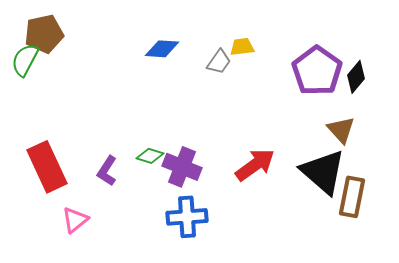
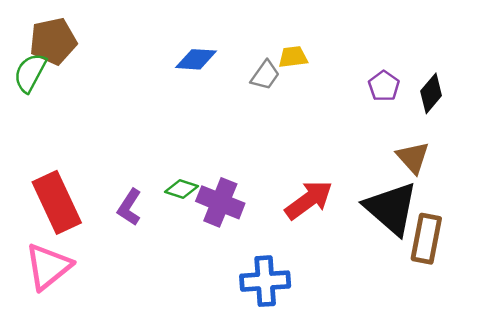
purple pentagon: (317, 71) -> (384, 86), size x0.5
blue cross: (187, 217) -> (265, 281), moved
pink triangle: (75, 220) -> (48, 267), moved, size x1.5

